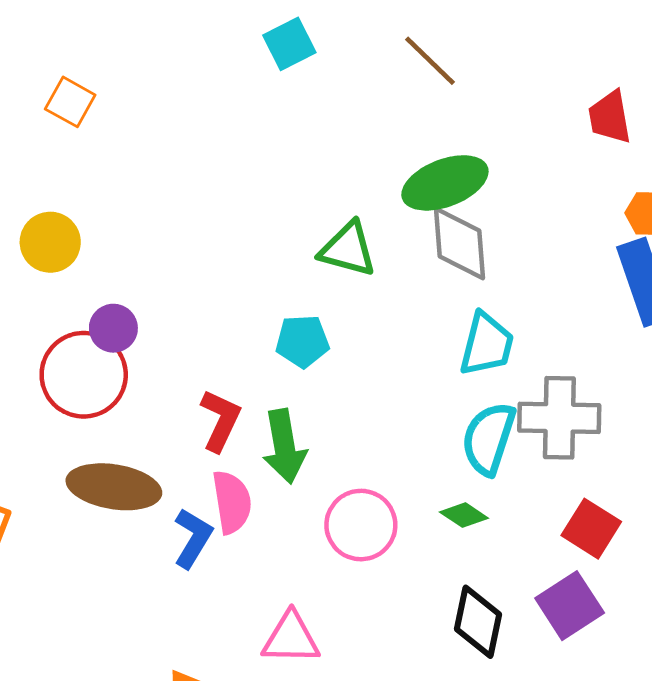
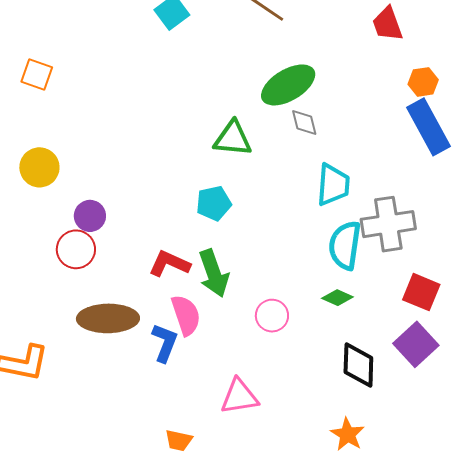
gray diamond: (459, 244) -> (304, 123), size x0.6
red circle: (84, 375) -> (76, 249), size x0.7
red L-shape: (220, 420) -> (169, 264), turned -81
pink circle: (361, 525) -> (272, 316), size x0.7

